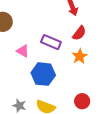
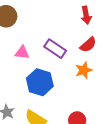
pink triangle: (23, 51) -> (22, 53), turned -32

